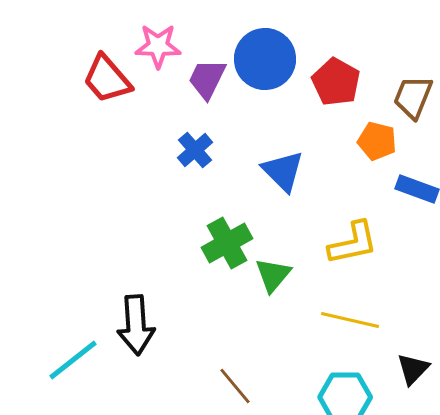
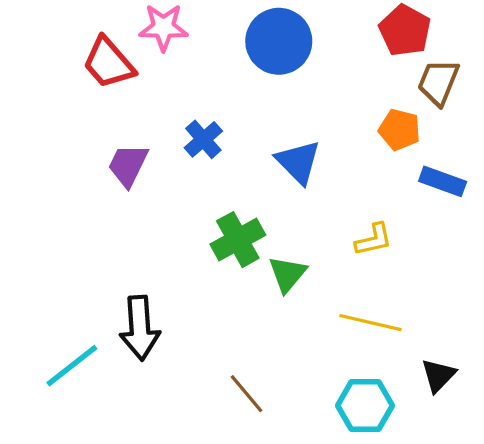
purple trapezoid: (207, 79) -> (128, 165), moved
red pentagon: (336, 82) -> (405, 31), moved
yellow L-shape: (353, 243) -> (374, 240), size x0.7

